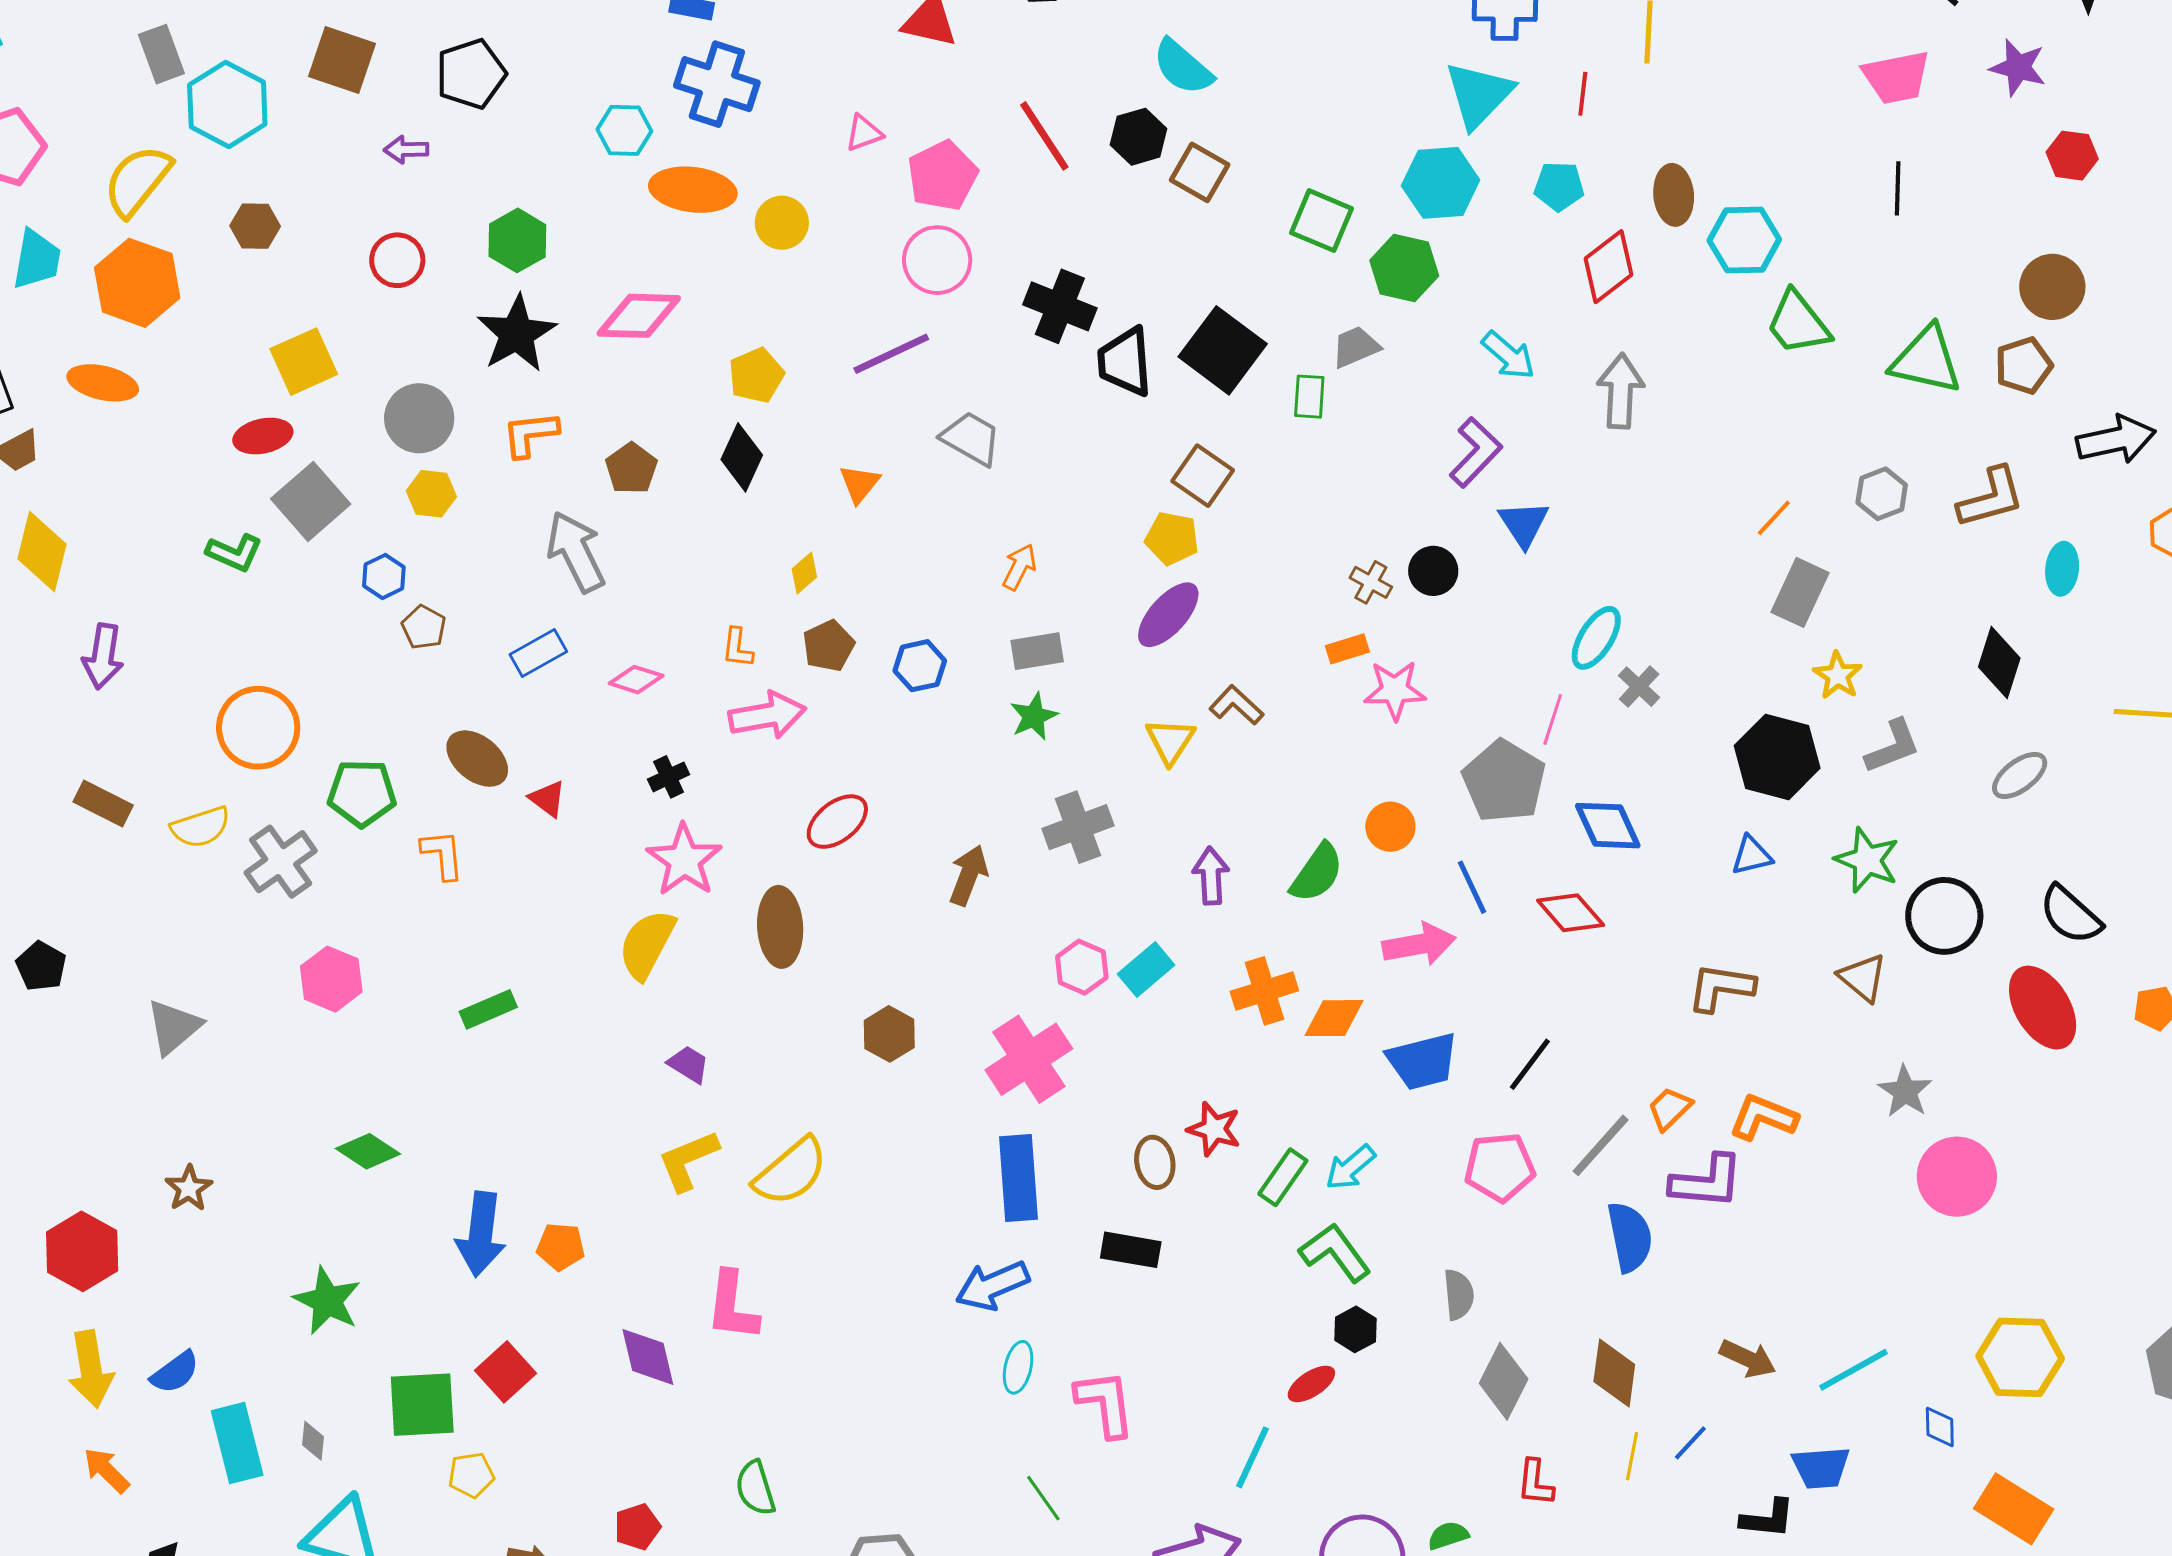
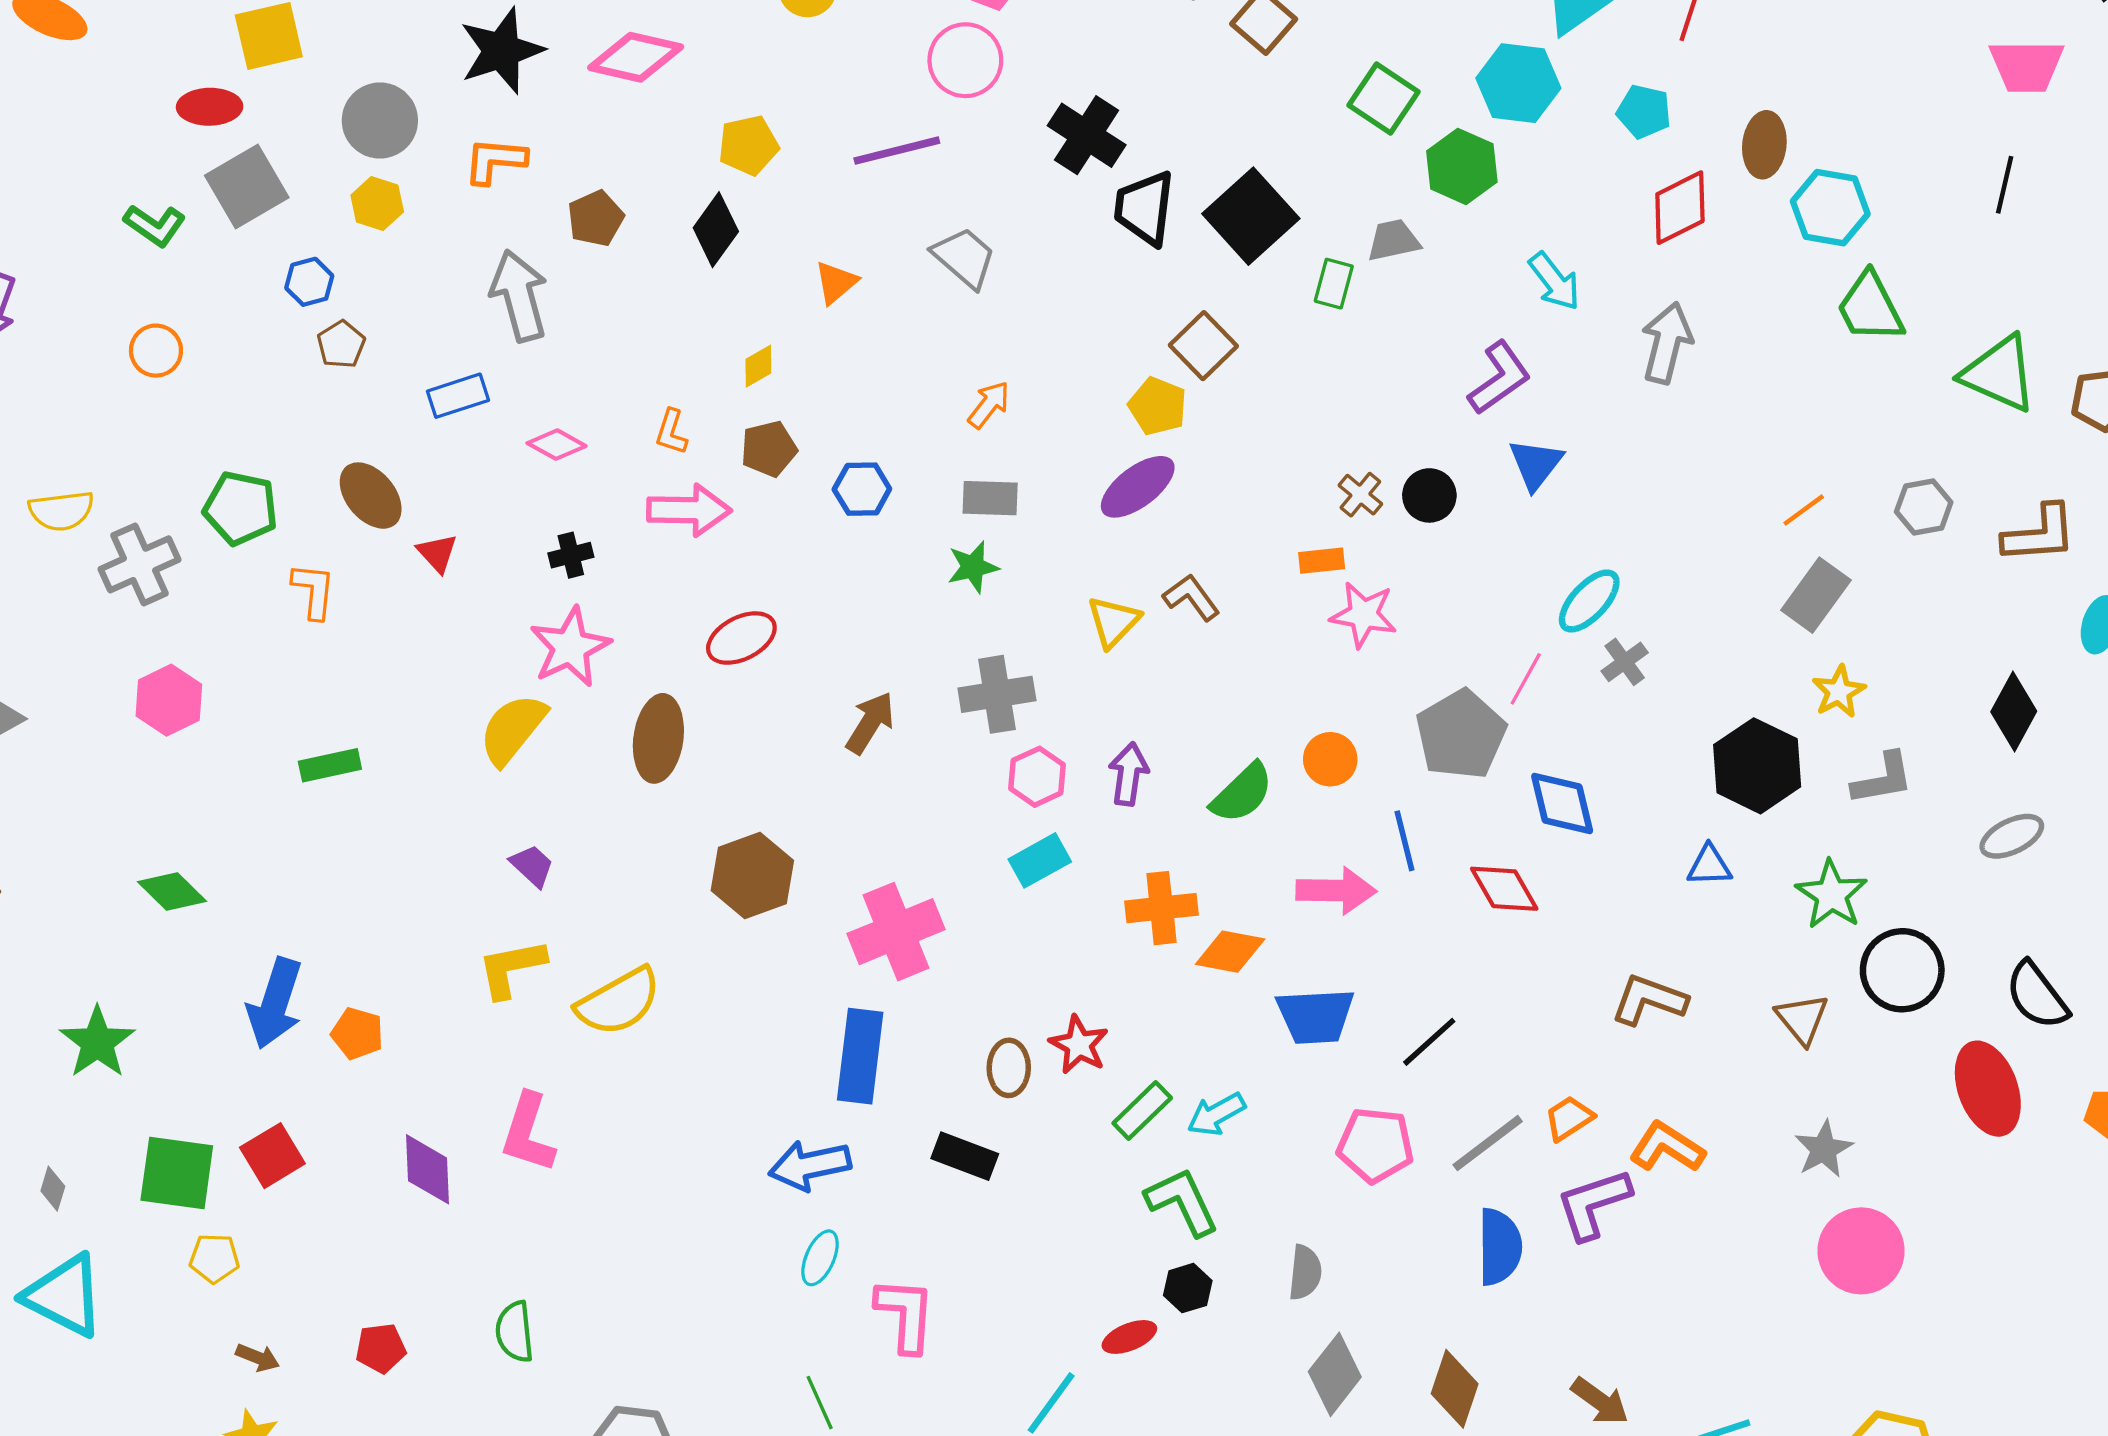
orange circle: (258, 728) -> (156, 351), moved, size x0.6
pink hexagon: (1082, 967) -> (1037, 777), moved
brown hexagon: (889, 1034) -> (752, 875), size x1.4
purple L-shape: (1707, 1182) -> (1593, 1204), turned 146

